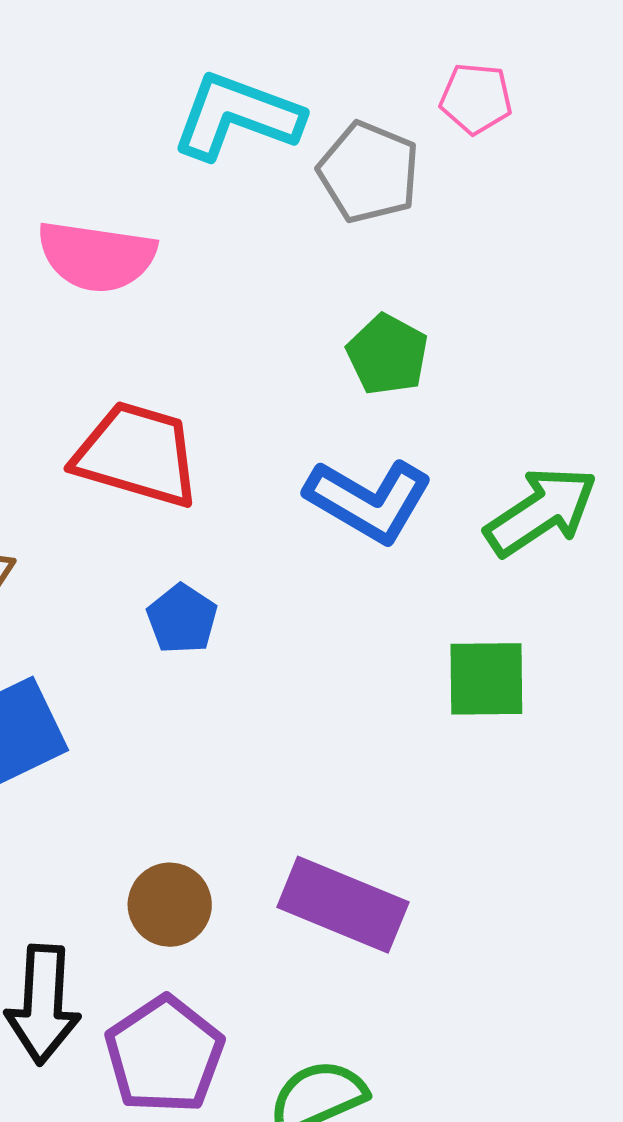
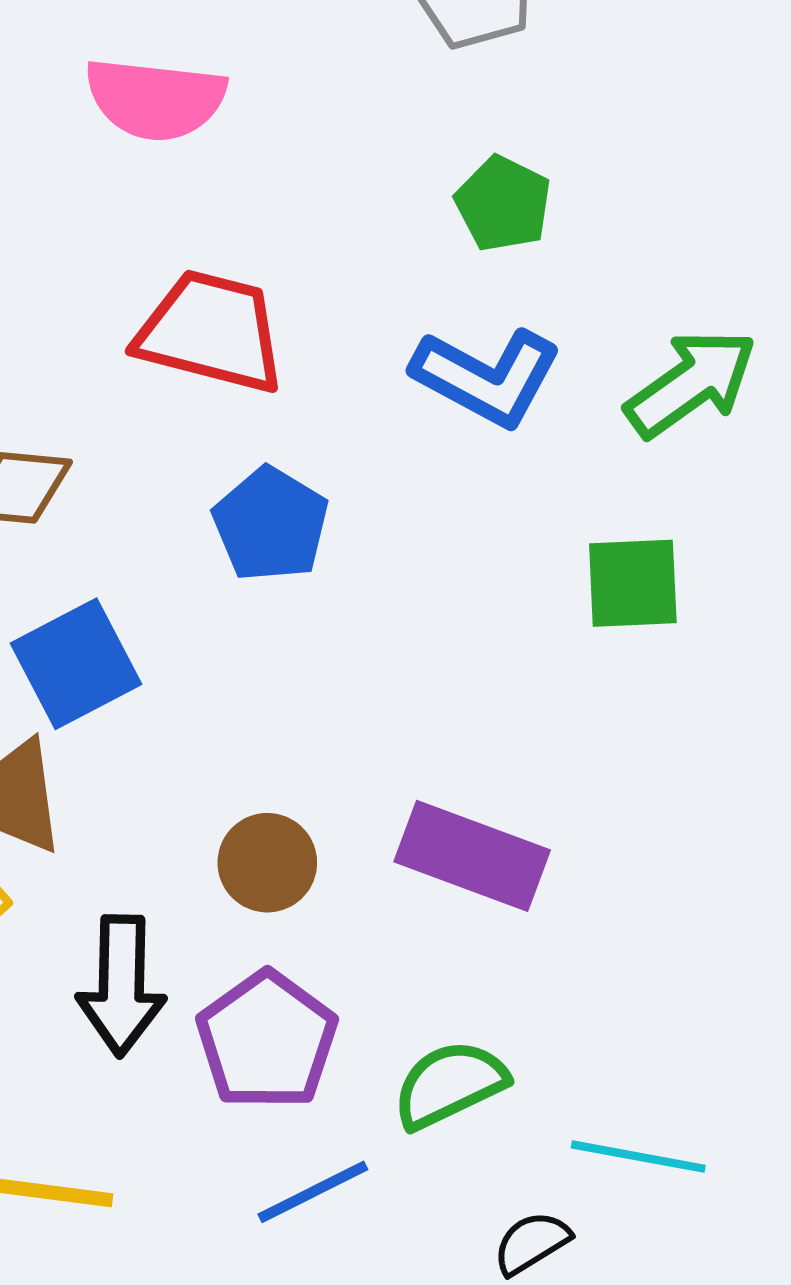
blue pentagon: (182, 619) -> (271, 524), size x1.4

